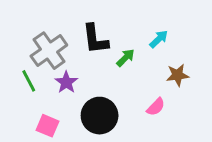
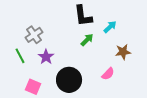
black L-shape: (95, 39) -> (83, 16), moved
gray cross: (49, 51) -> (34, 35), size x0.7

